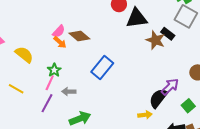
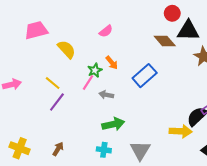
brown diamond: (79, 36) -> (165, 41), moved
orange arrow: (60, 42) -> (112, 63), moved
purple line: (47, 103) -> (57, 102), moved
yellow arrow: (145, 115) -> (181, 131), size x1.5

